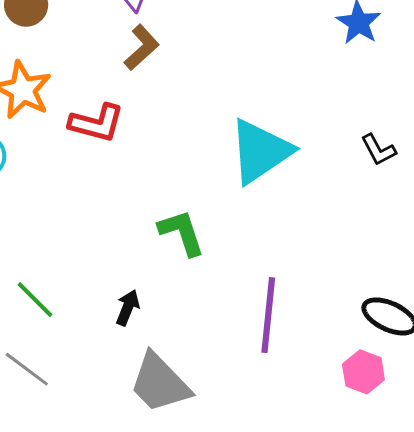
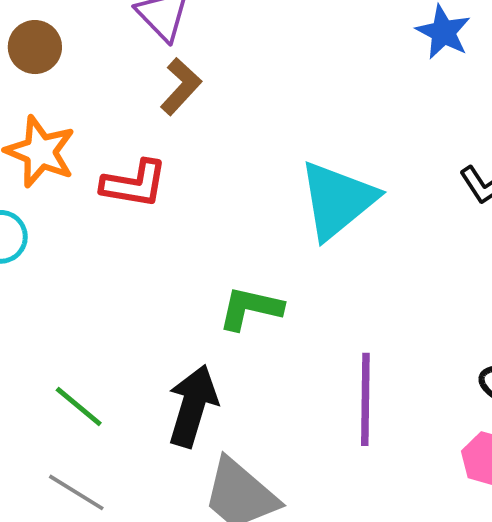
green L-shape: (182, 233) -> (250, 308), turned -54
black arrow: (128, 308) -> (193, 406), size x1.8

